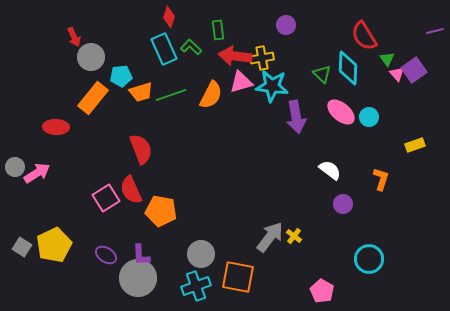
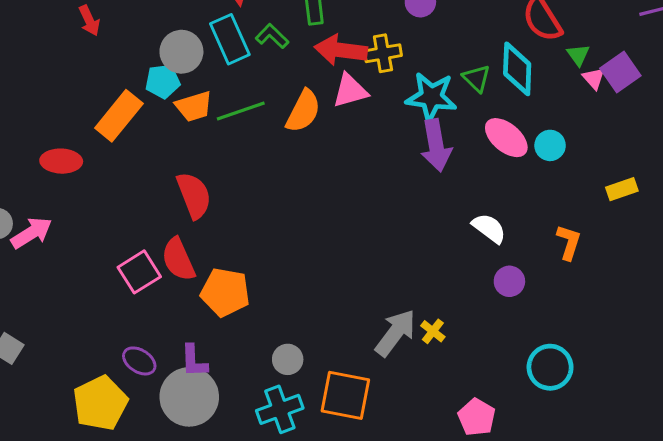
gray circle: (91, 57) -> (181, 52), moved
cyan star: (272, 86) -> (431, 97), moved
yellow pentagon: (54, 245) -> (100, 403), moved
gray circle: (201, 254) -> (288, 359), size x0.7

